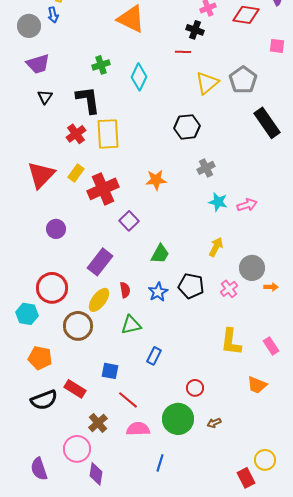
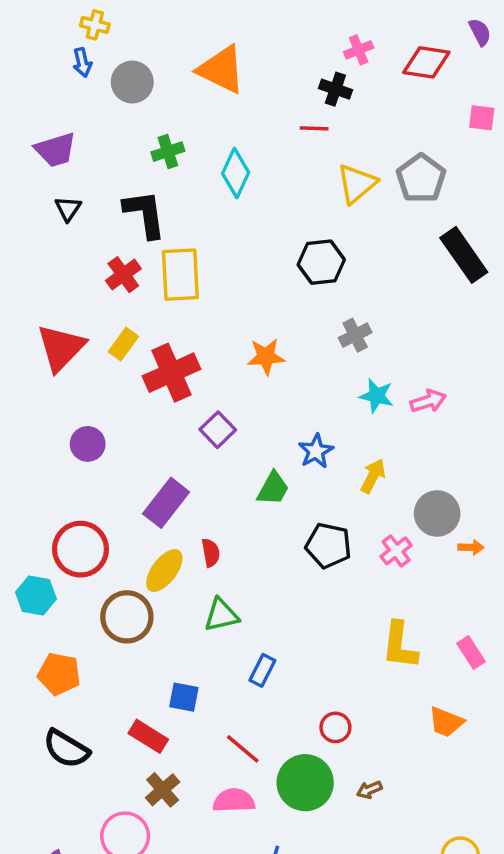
gray circle: (29, 26) -> (132, 82), moved
blue star: (158, 292) -> (316, 451), moved
red rectangle: (75, 389) -> (148, 736), moved
black semicircle: (44, 400) -> (66, 749), turned 52
red line: (128, 400) -> (243, 749), moved

